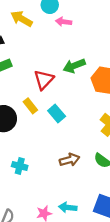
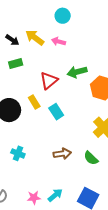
yellow arrow: (22, 19) -> (35, 38), moved
pink arrow: (64, 22) -> (59, 41), moved
cyan arrow: (68, 207) -> (55, 195), turned 126

